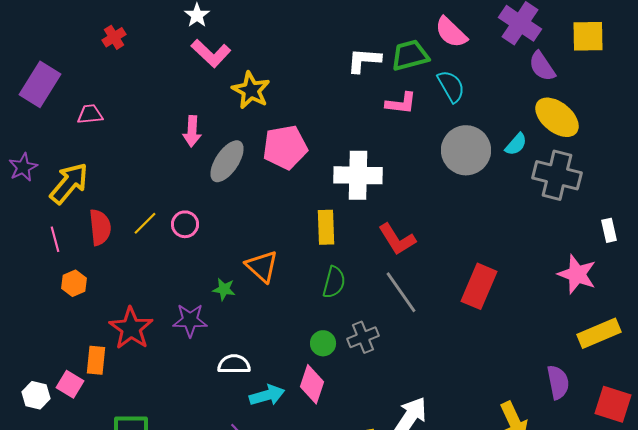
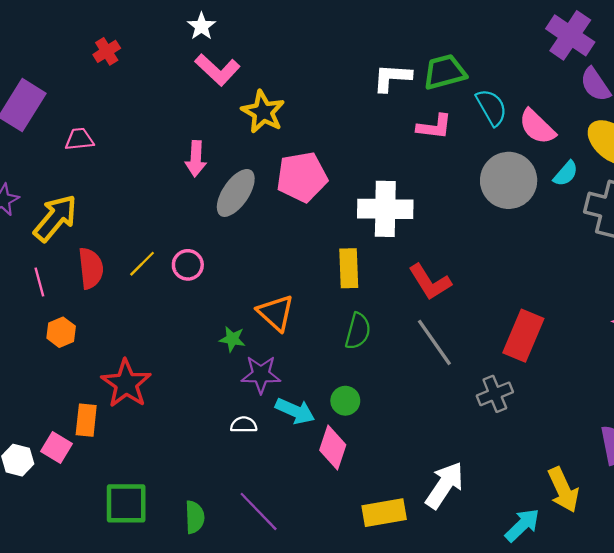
pink semicircle: (451, 32) -> (537, 127), moved
purple star: (190, 320) -> (261, 374), moved
gray cross: (363, 337) -> (495, 394), moved
white semicircle: (234, 364) -> (244, 425), size x0.7
cyan arrow: (267, 395) -> (295, 411), moved, turned 40

